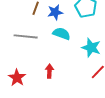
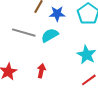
cyan semicircle: (62, 34) -> (50, 35), moved, turned -60

